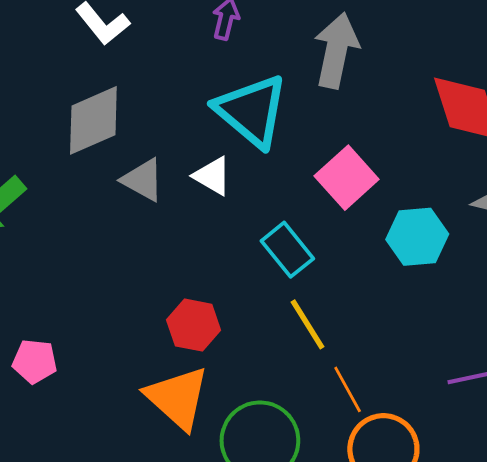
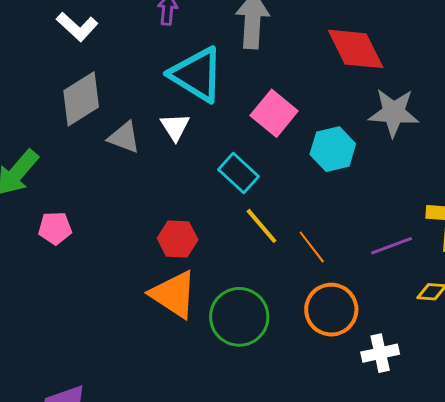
white triangle: (212, 176) -> (175, 127), turned 36
pink pentagon: (35, 361) -> (55, 228), moved
orange line: (348, 389) -> (312, 247), moved

